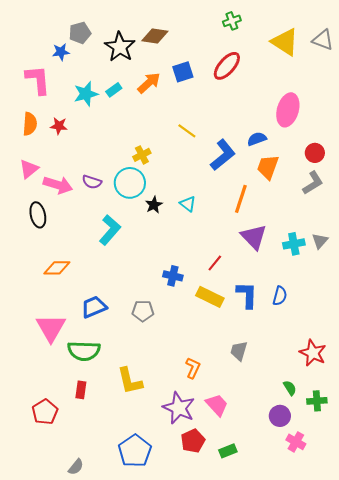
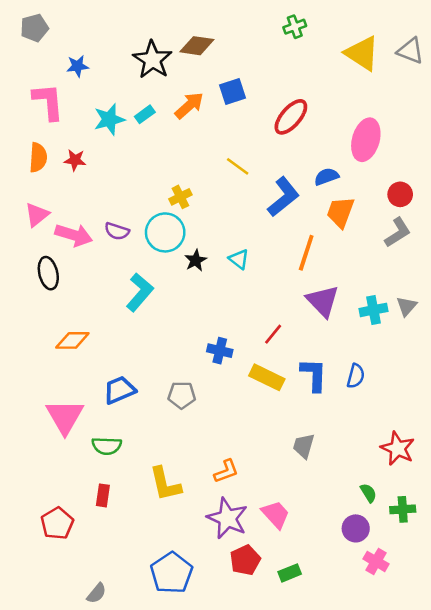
gray pentagon: (80, 33) -> (34, 28), moved
red ellipse: (227, 66) -> (291, 117), moved
green semicircle: (84, 351) -> (107, 446), size x0.7
orange L-shape: (193, 368) -> (226, 471), moved, turned 45

